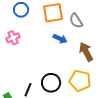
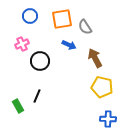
yellow pentagon: (80, 81) -> (102, 87), moved
black circle: (51, 83) -> (40, 61), moved

